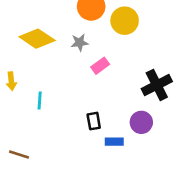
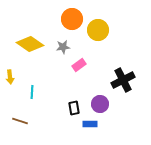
purple circle: (141, 122) -> (100, 104), moved
brown line: (19, 155) -> (20, 121), moved

